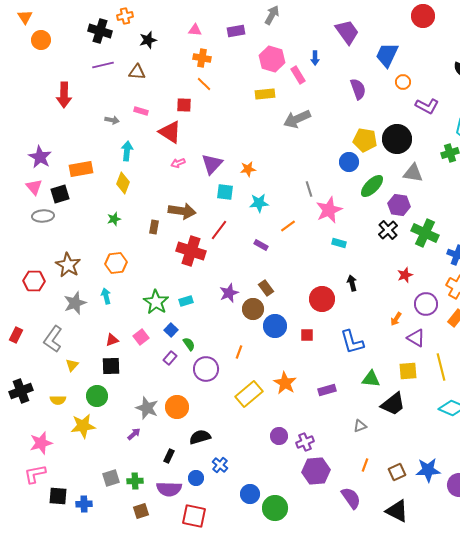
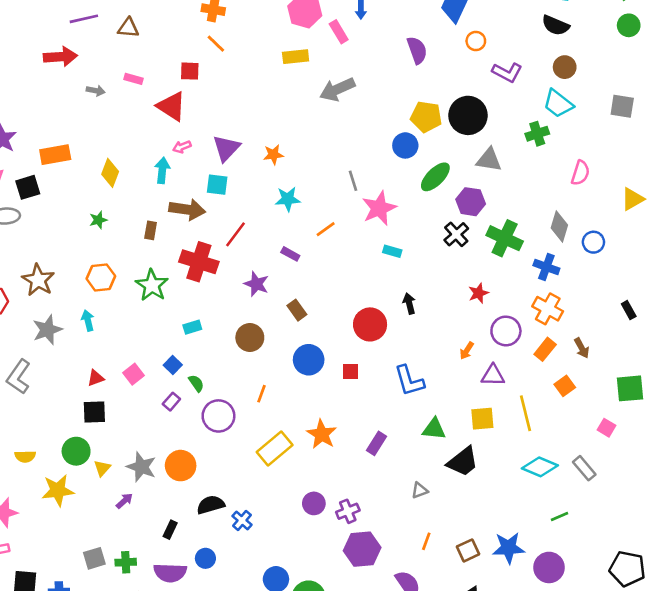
red arrow: (64, 95) -> (60, 57), moved, turned -95
cyan arrow: (127, 151) -> (162, 170), moved
cyan square: (225, 192) -> (217, 185), moved
purple star: (229, 293) -> (256, 284), moved, turned -30
green star: (156, 302) -> (152, 285), moved
brown circle: (253, 309) -> (250, 338), moved
purple triangle: (416, 338) -> (493, 375), turned -30
yellow triangle: (72, 365) -> (102, 468), moved
purple rectangle: (327, 390) -> (377, 443), turned -42
blue cross: (220, 465) -> (242, 520), moved

